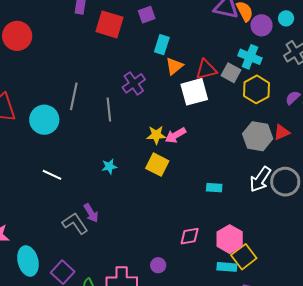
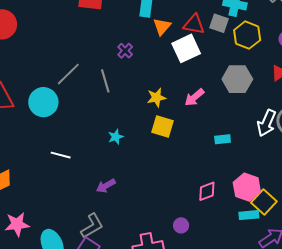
red triangle: (206, 70) -> (194, 24), turned 35
purple cross: (134, 83) -> (125, 51), size x0.7
gray line: (74, 96) -> (68, 74), turned 44
pink arrow: (176, 135) -> (194, 97), moved
gray hexagon: (258, 136) -> (237, 79), moved
purple arrow: (91, 213) -> (106, 186), turned 102
gray L-shape: (75, 223) -> (92, 226), moved, turned 104

